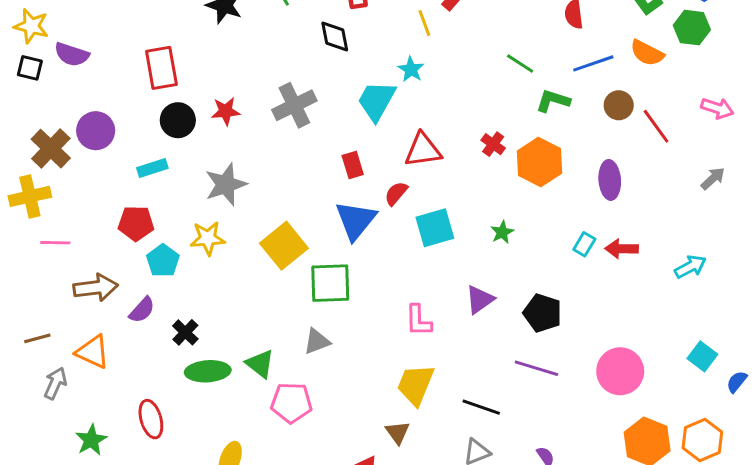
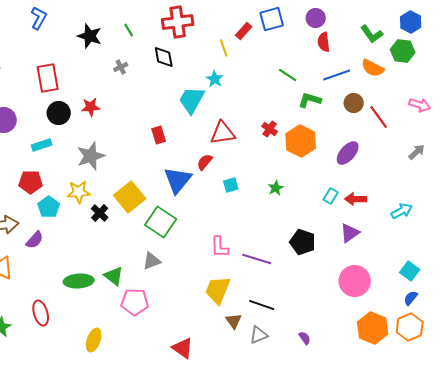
gray cross: (294, 105) -> (121, 67), moved, size x0.5
red rectangle: (353, 165) -> (159, 135), moved
purple ellipse: (610, 180) -> (348, 153), turned 45
cyan square: (435, 228) -> (231, 185), size x0.6
green square: (330, 283) -> (161, 222), turned 36
purple triangle: (480, 300) -> (350, 233), moved
black cross: (185, 332) -> (100, 213), moved
purple line: (536, 368) -> (257, 259), moved
blue semicircle: (737, 382) -> (411, 298), moved
brown triangle: (398, 433) -> (234, 321), moved

